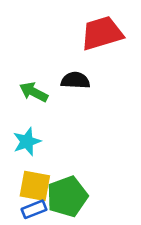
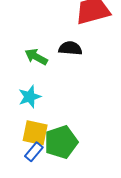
blue rectangle: (34, 209) -> (34, 152), turned -30

